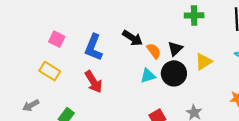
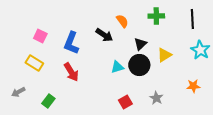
orange semicircle: (154, 51) -> (122, 21), moved

